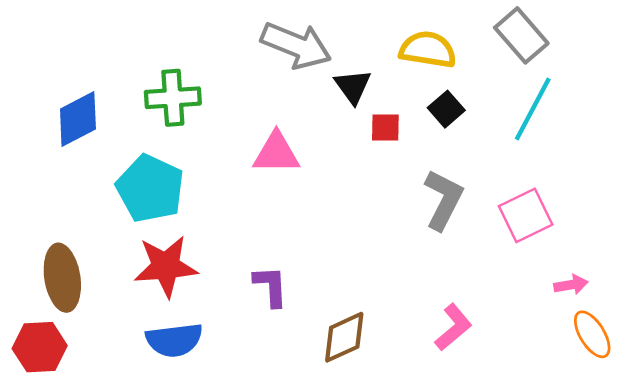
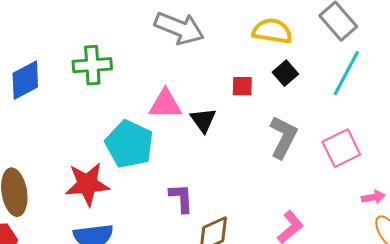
black triangle: (353, 86) -> (203, 120), moved
cyan pentagon: (150, 188) -> (129, 144), moved
purple L-shape: (271, 286) -> (181, 198), moved

